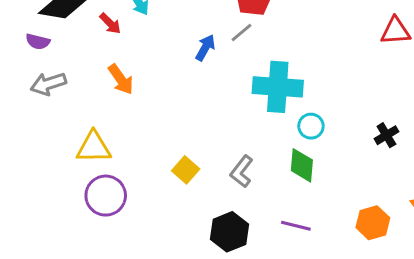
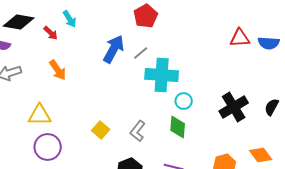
gray line: (242, 33) -> (141, 53), moved
blue arrow: (205, 48) -> (114, 49), size x1.6
black cross: (386, 135) -> (234, 107), size x1.8

